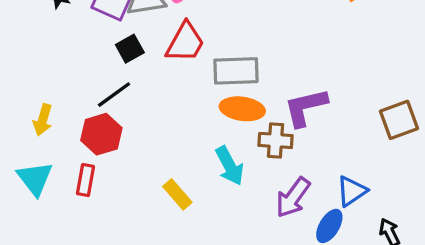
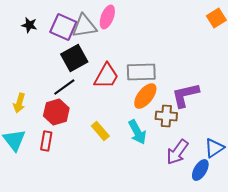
red trapezoid: (185, 42) -> (106, 76), moved
black square: (130, 49) -> (74, 58), size x1.5
orange ellipse: (242, 109) -> (145, 96), turned -60
yellow rectangle: (177, 194) -> (100, 131), moved

